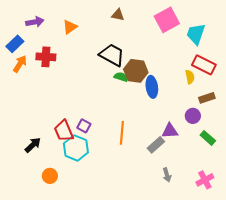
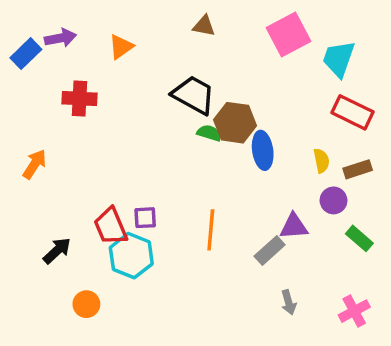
blue rectangle: (15, 44) -> (26, 54), moved
orange arrow: (20, 64) -> (35, 164), moved
yellow semicircle: (190, 77) -> (321, 161), moved
purple square: (84, 126) -> (145, 218), turned -32

